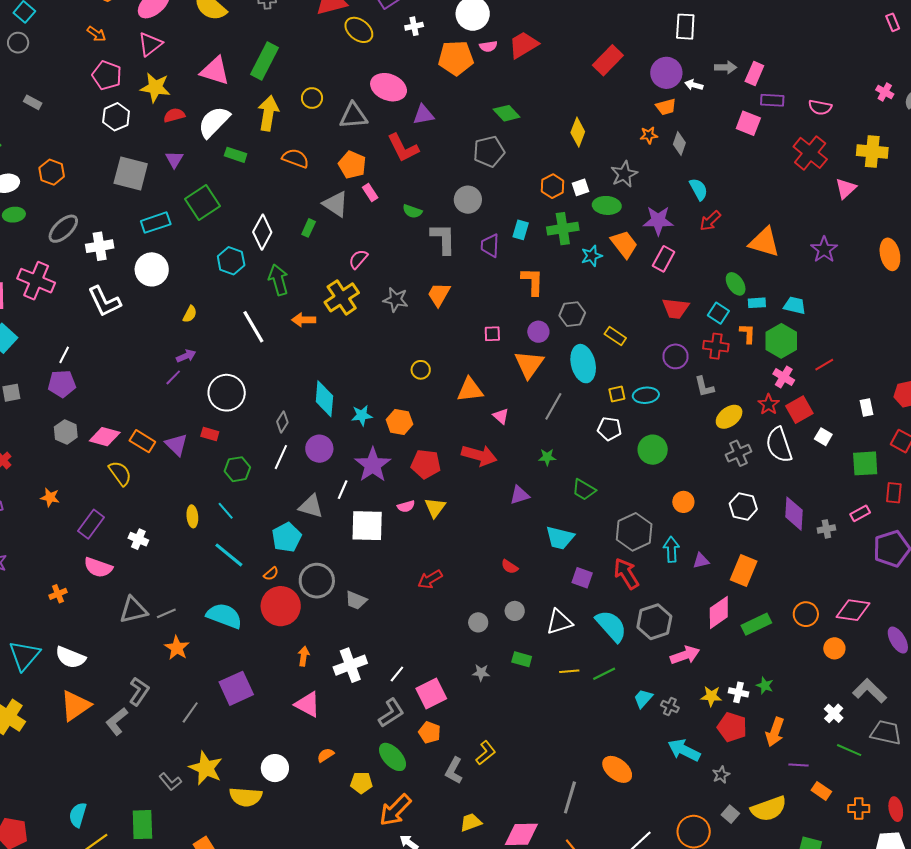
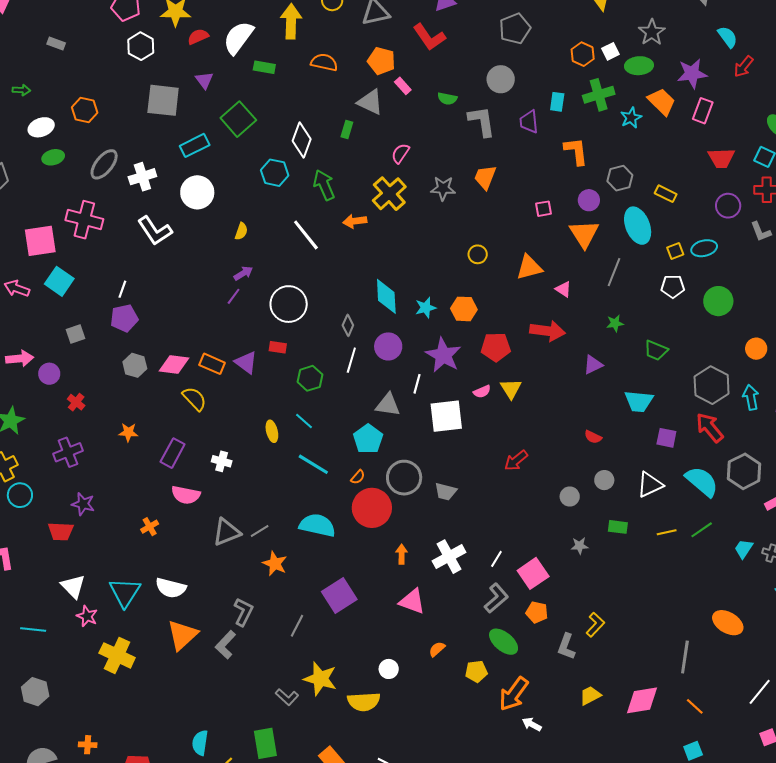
white circle: (275, 768) -> (389, 669), size x0.7

